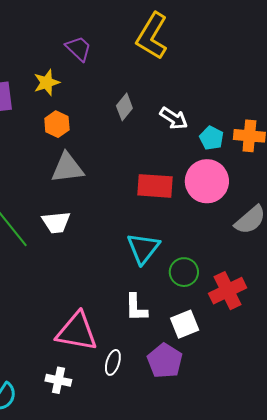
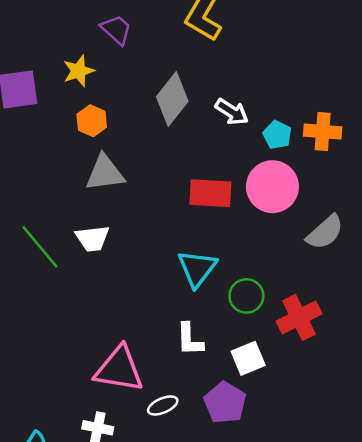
gray diamond: (124, 107) -> (172, 99), size x1.6
white ellipse: (113, 362) -> (163, 406), turned 50

